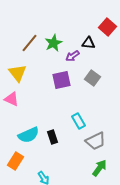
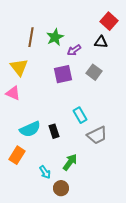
brown line: (30, 43) -> (31, 37), turned -30
black triangle: (88, 43) -> (101, 42), moved
green arrow: (100, 168) -> (70, 162), moved

